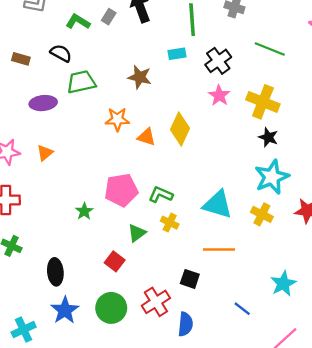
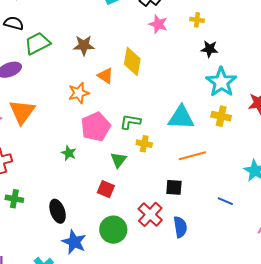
brown star: (140, 77) -> (84, 45), moved
yellow cross: (263, 102) -> (197, 20), size x0.5
orange star: (117, 119) -> (79, 93), moved
orange triangle: (146, 137) -> (105, 76), turned 30
orange triangle: (45, 153) -> (22, 112), size x1.8

